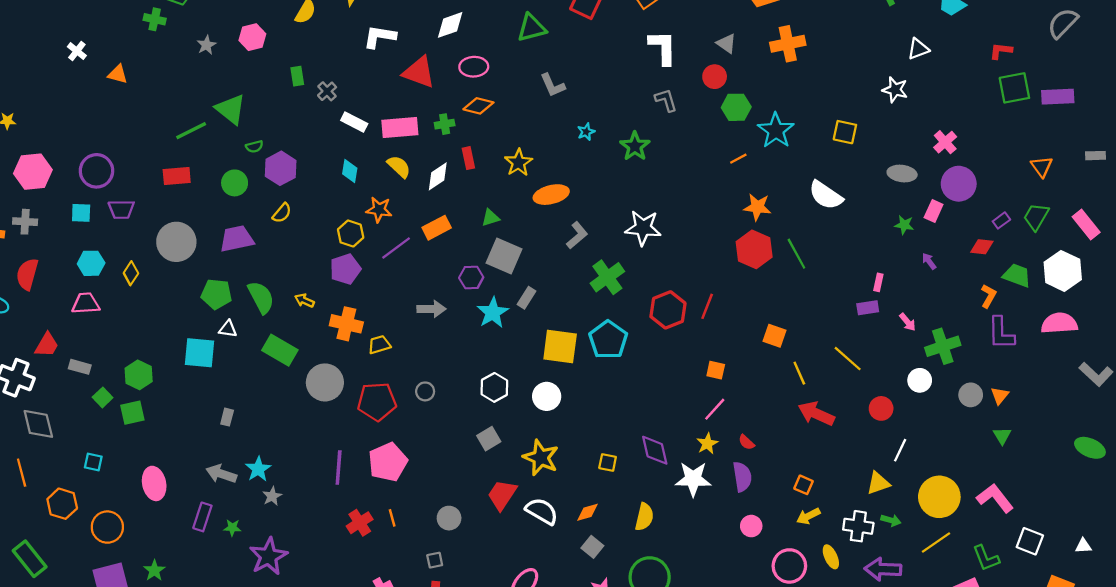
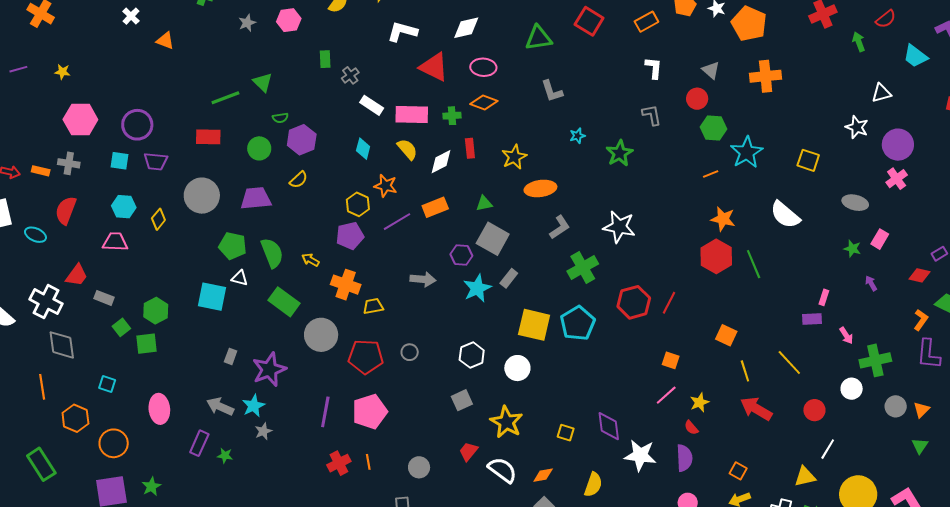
white L-shape: (663, 48) -> (654, 68), size x0.7
green triangle: (231, 109) -> (263, 82), size x0.7
purple circle: (959, 184) -> (898, 145), moved
yellow star: (707, 444) -> (700, 402), moved
red trapezoid: (502, 495) -> (468, 451), size x0.7
purple star: (269, 556) -> (269, 369), moved

